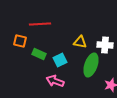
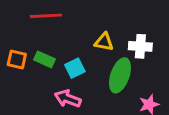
orange square: (20, 41) -> (17, 59), moved

